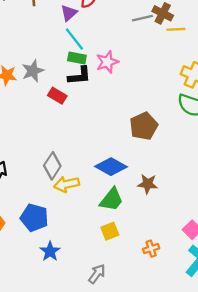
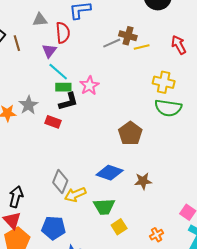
green trapezoid: (112, 200) -> (104, 207), moved, turned 60

